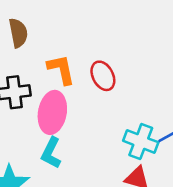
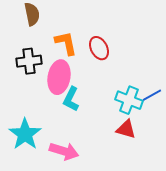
cyan L-shape: (51, 153) -> (71, 99), moved

